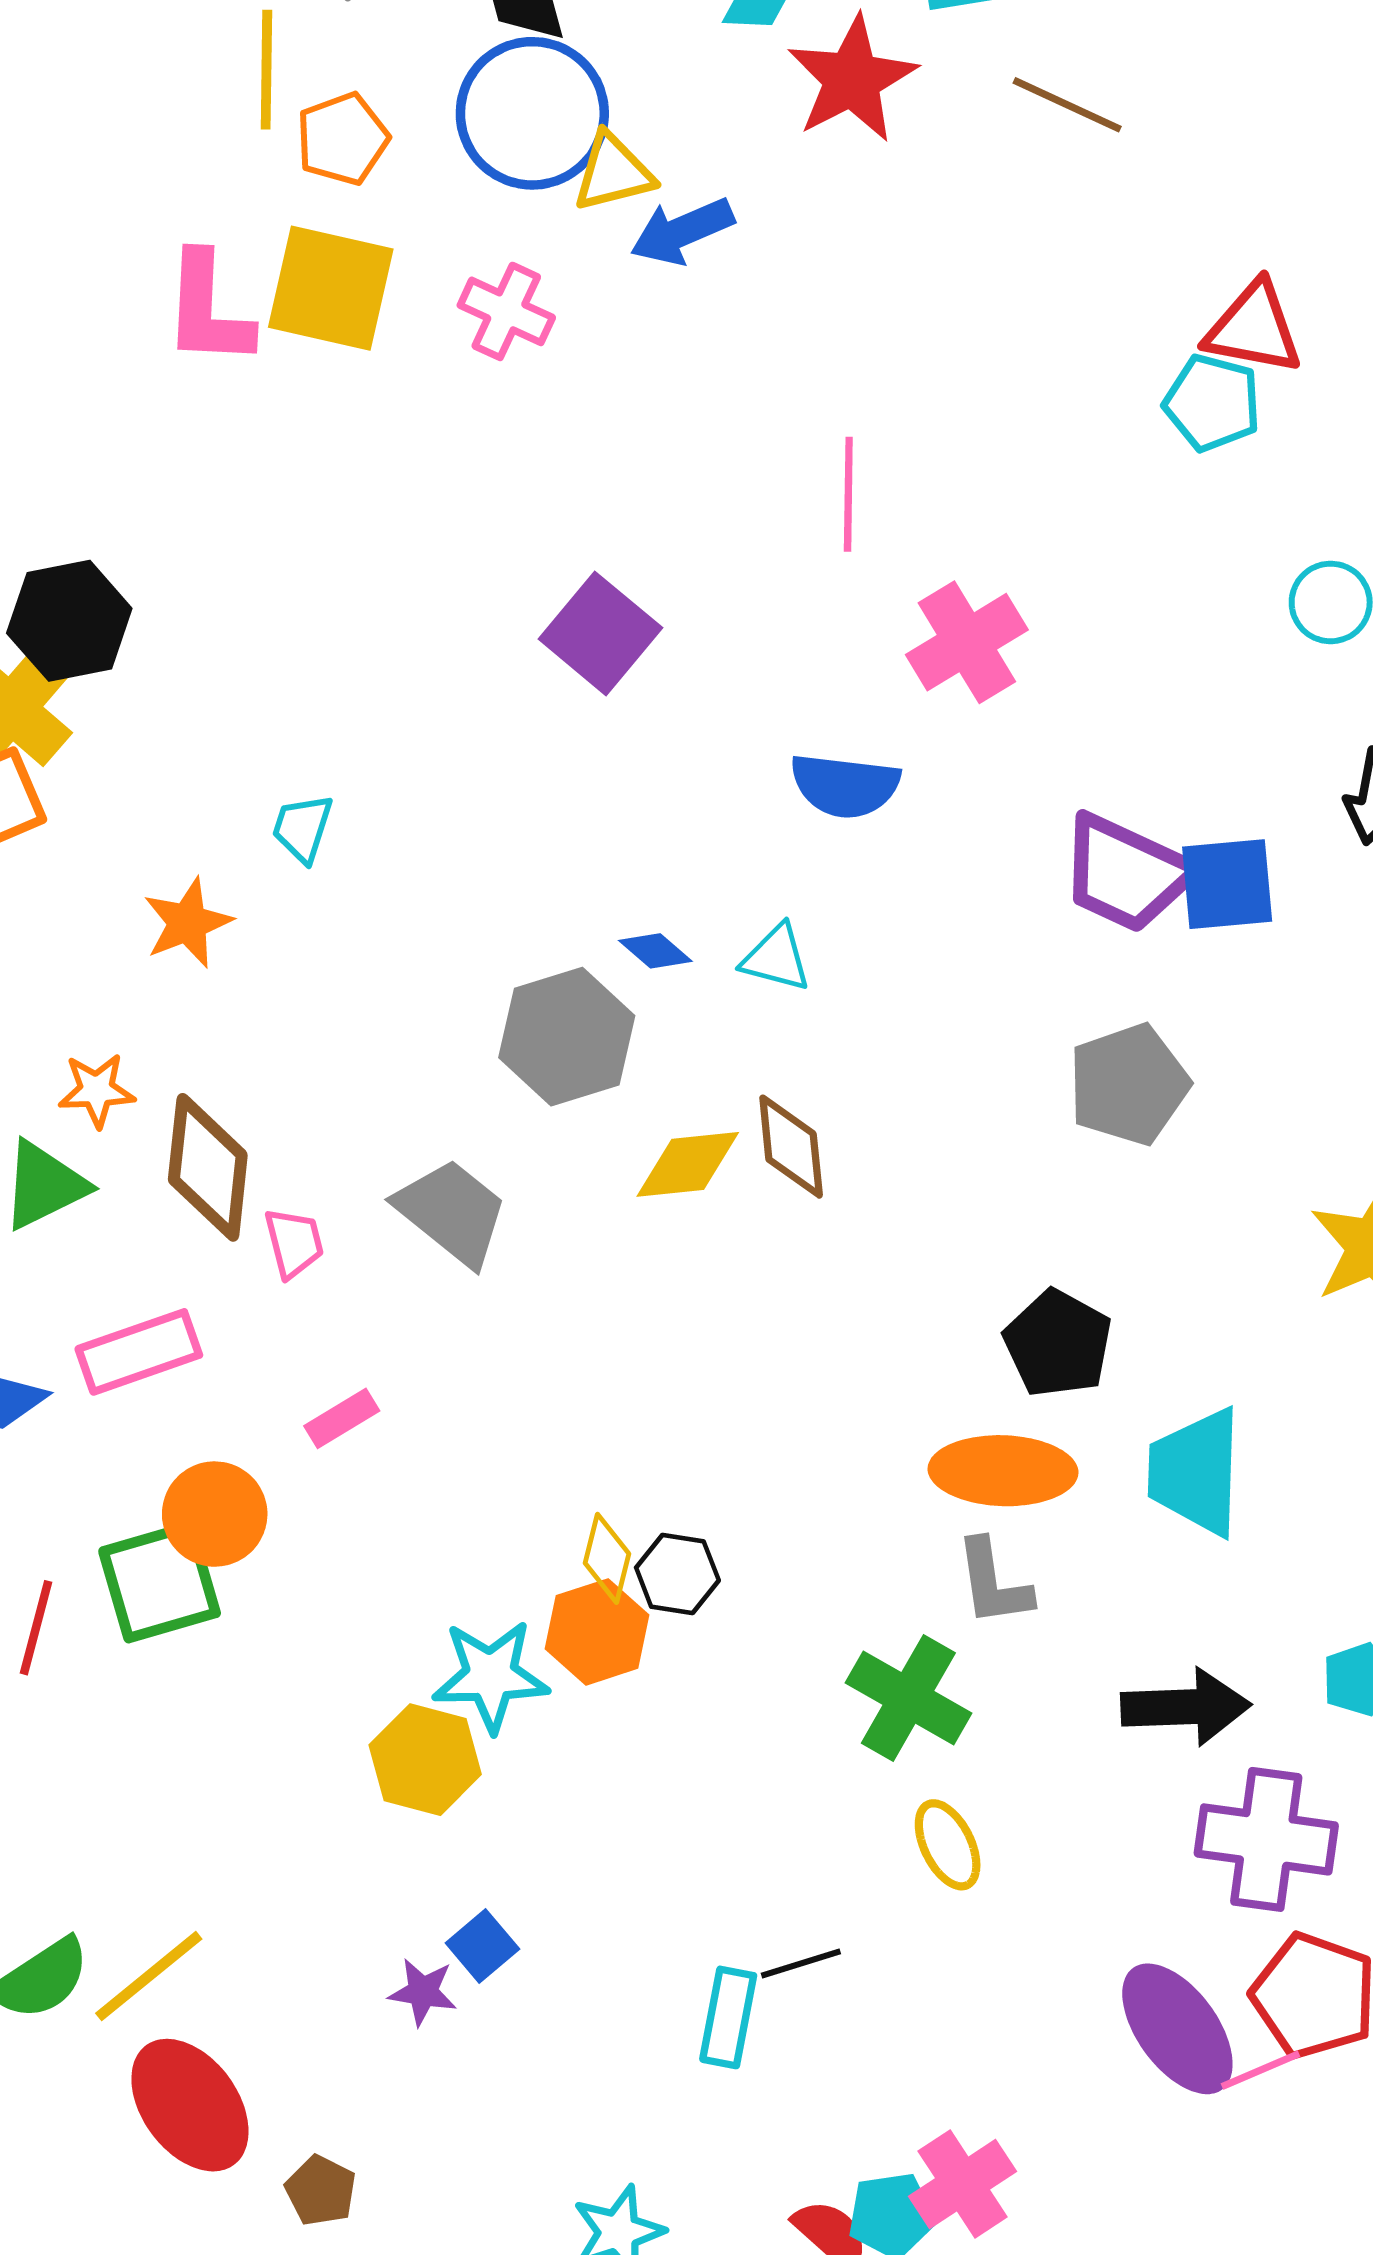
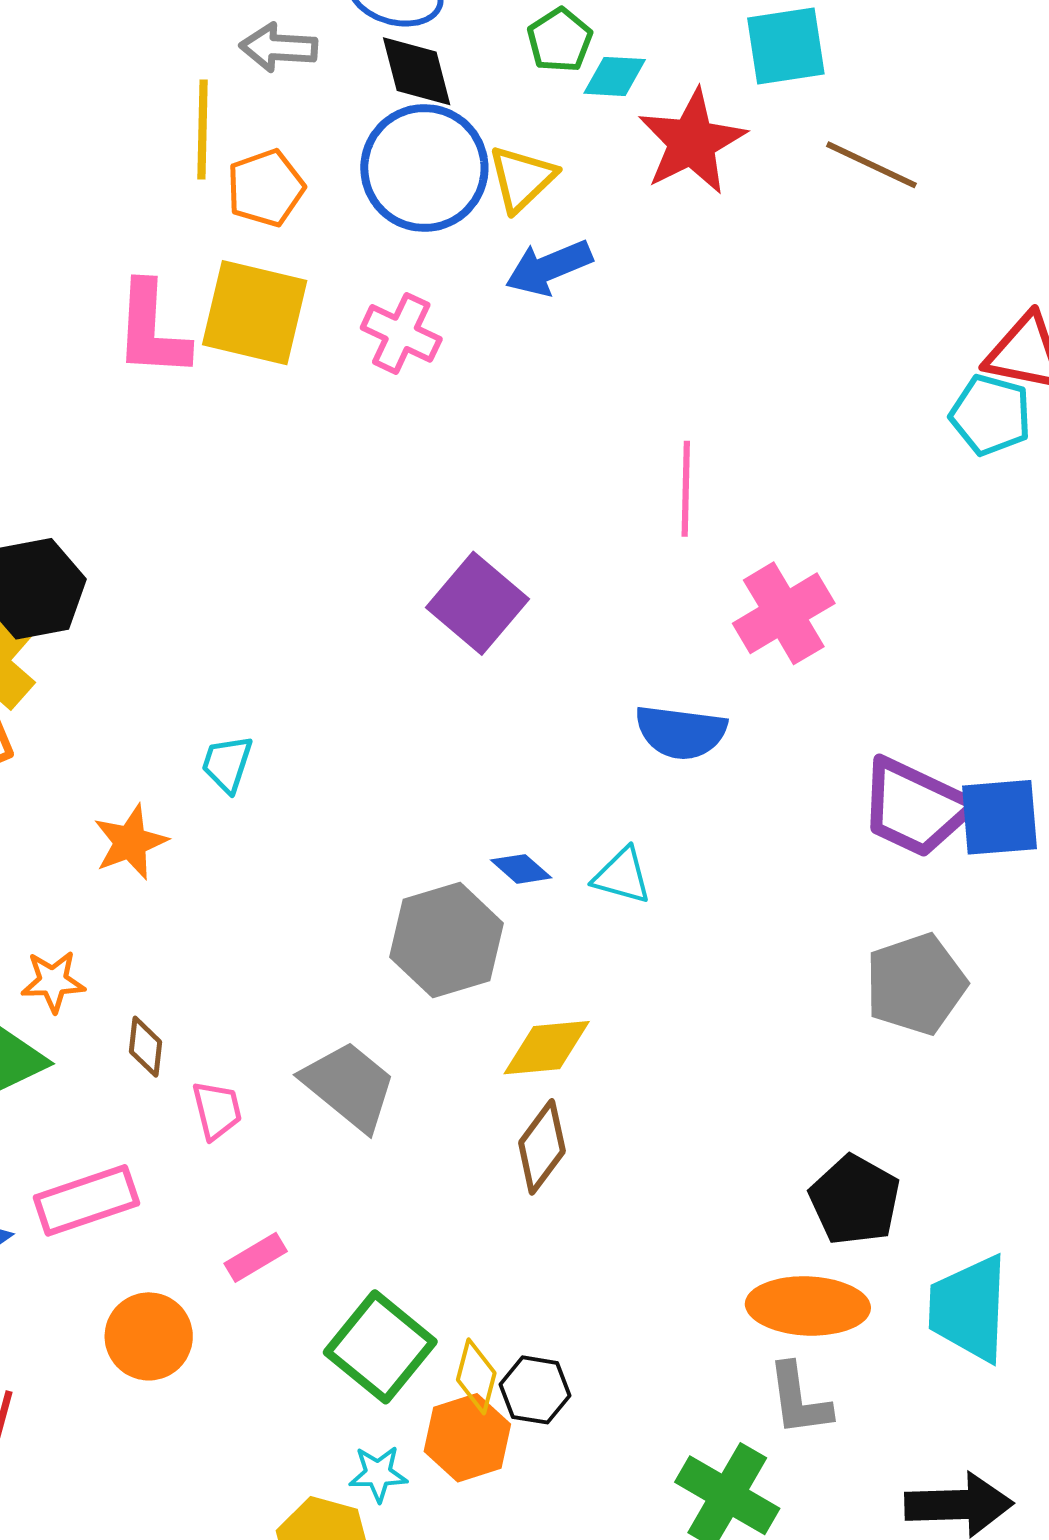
yellow triangle: (613, 172) -> (522, 178), moved, turned -30
brown diamond: (791, 1147) -> (542, 1147), moved, turned 42
brown diamond: (208, 1167) -> (145, 1047), size x0.5
green square: (160, 1582) -> (380, 1347), moved, turned -35
cyan star: (491, 1676) -> (378, 1474), size x0.6

